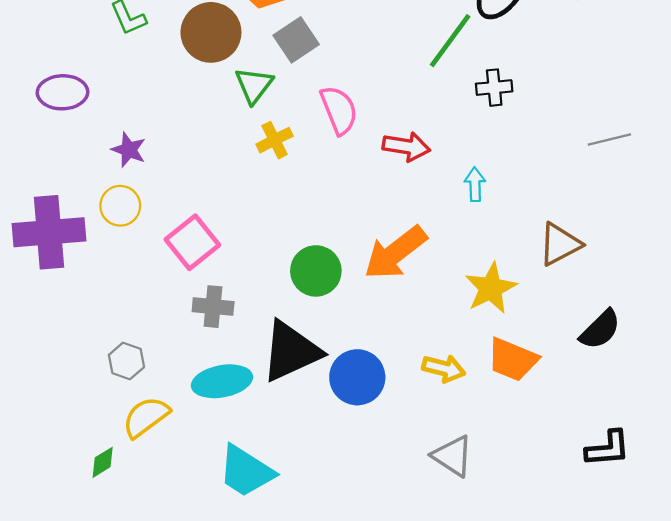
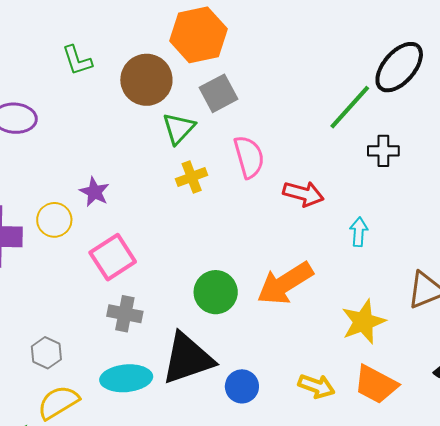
purple star: (129, 150) -> (94, 192), moved
blue circle: (357, 377) -> (242, 386), size x0.7

